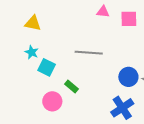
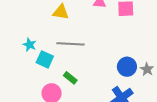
yellow triangle: (33, 23) -> (61, 12), moved
gray line: (89, 53) -> (70, 44), moved

